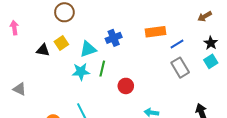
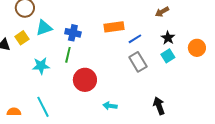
blue cross: (114, 38) -> (73, 33), turned 35
cyan triangle: (88, 49) -> (44, 28), moved
green line: (102, 69) -> (68, 55), moved
red circle: (126, 86) -> (85, 80), size x1.5

